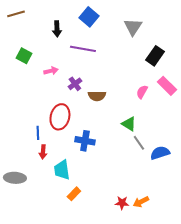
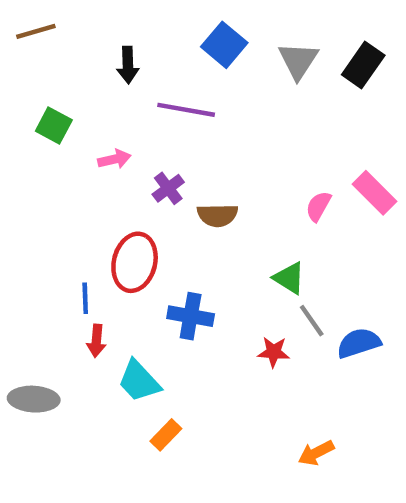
blue square: (89, 17) -> (224, 45), moved
black rectangle: (155, 56) -> (363, 65), moved
cyan trapezoid: (62, 170) -> (139, 381), turned -35
red star: (122, 203) -> (274, 352), moved

